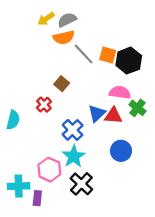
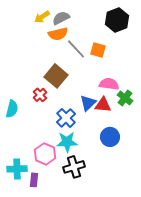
black hexagon: (129, 61) -> (117, 20), moved
brown square: (62, 84) -> (56, 76), size x1.6
cyan star: (74, 156) -> (67, 142), turned 30
black cross: (81, 184) -> (74, 167), turned 30

